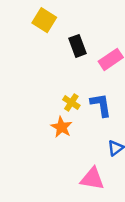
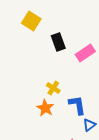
blue L-shape: (101, 105) -> (77, 105), moved

